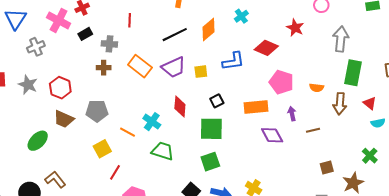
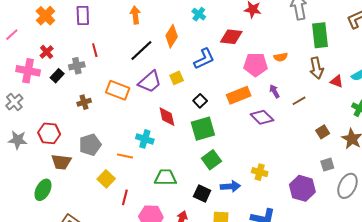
gray cross: (109, 44) -> (77, 66), moved
orange semicircle: (317, 88) -> (281, 57), moved
red triangle: (370, 103) -> (337, 81), moved
green trapezoid: (163, 151) -> (165, 177), moved

